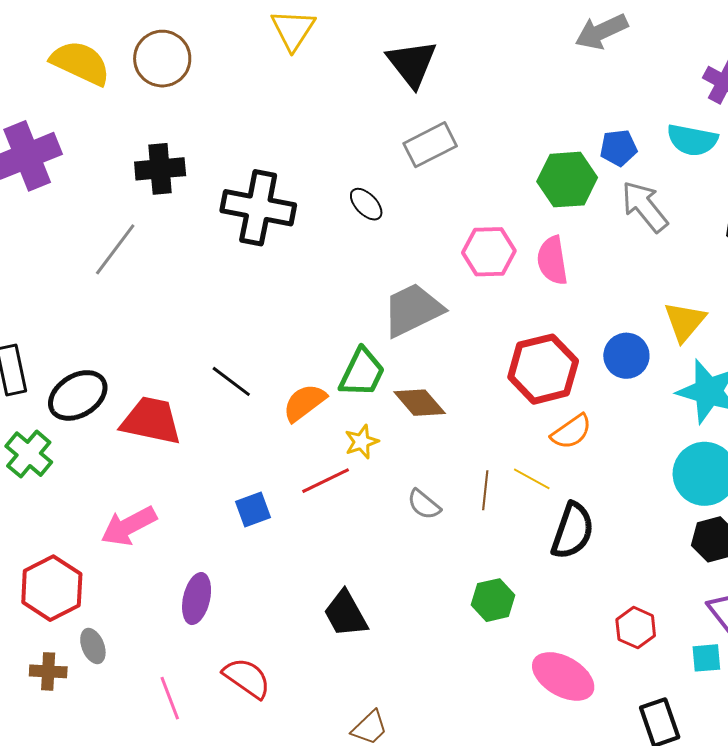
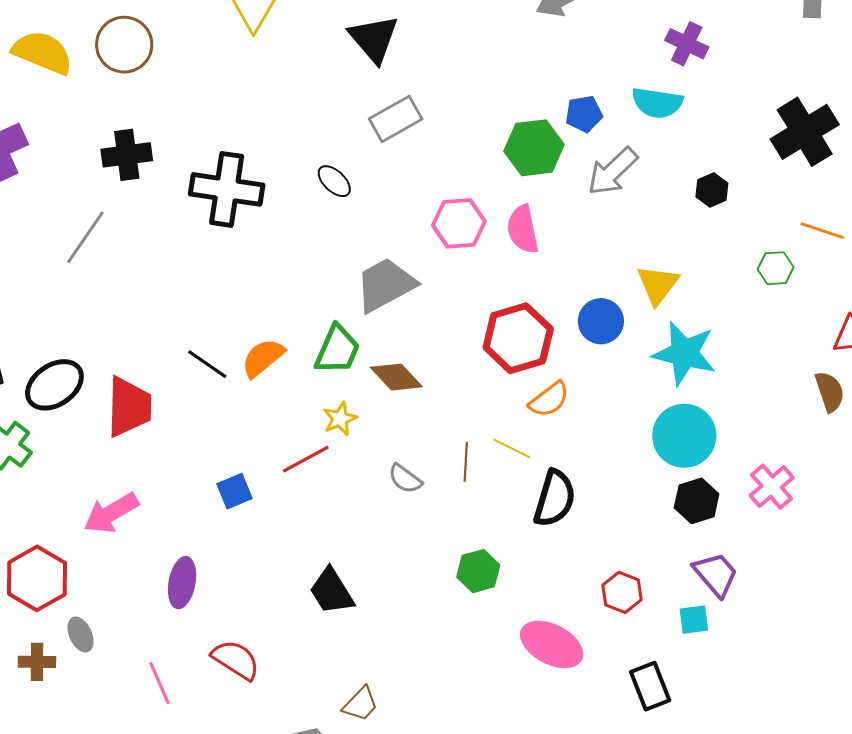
gray arrow: (645, 207) -> (613, 171), turned -92
orange semicircle: (304, 403) -> (263, 358), moved
red trapezoid: (151, 421) -> (129, 407), turned 82

